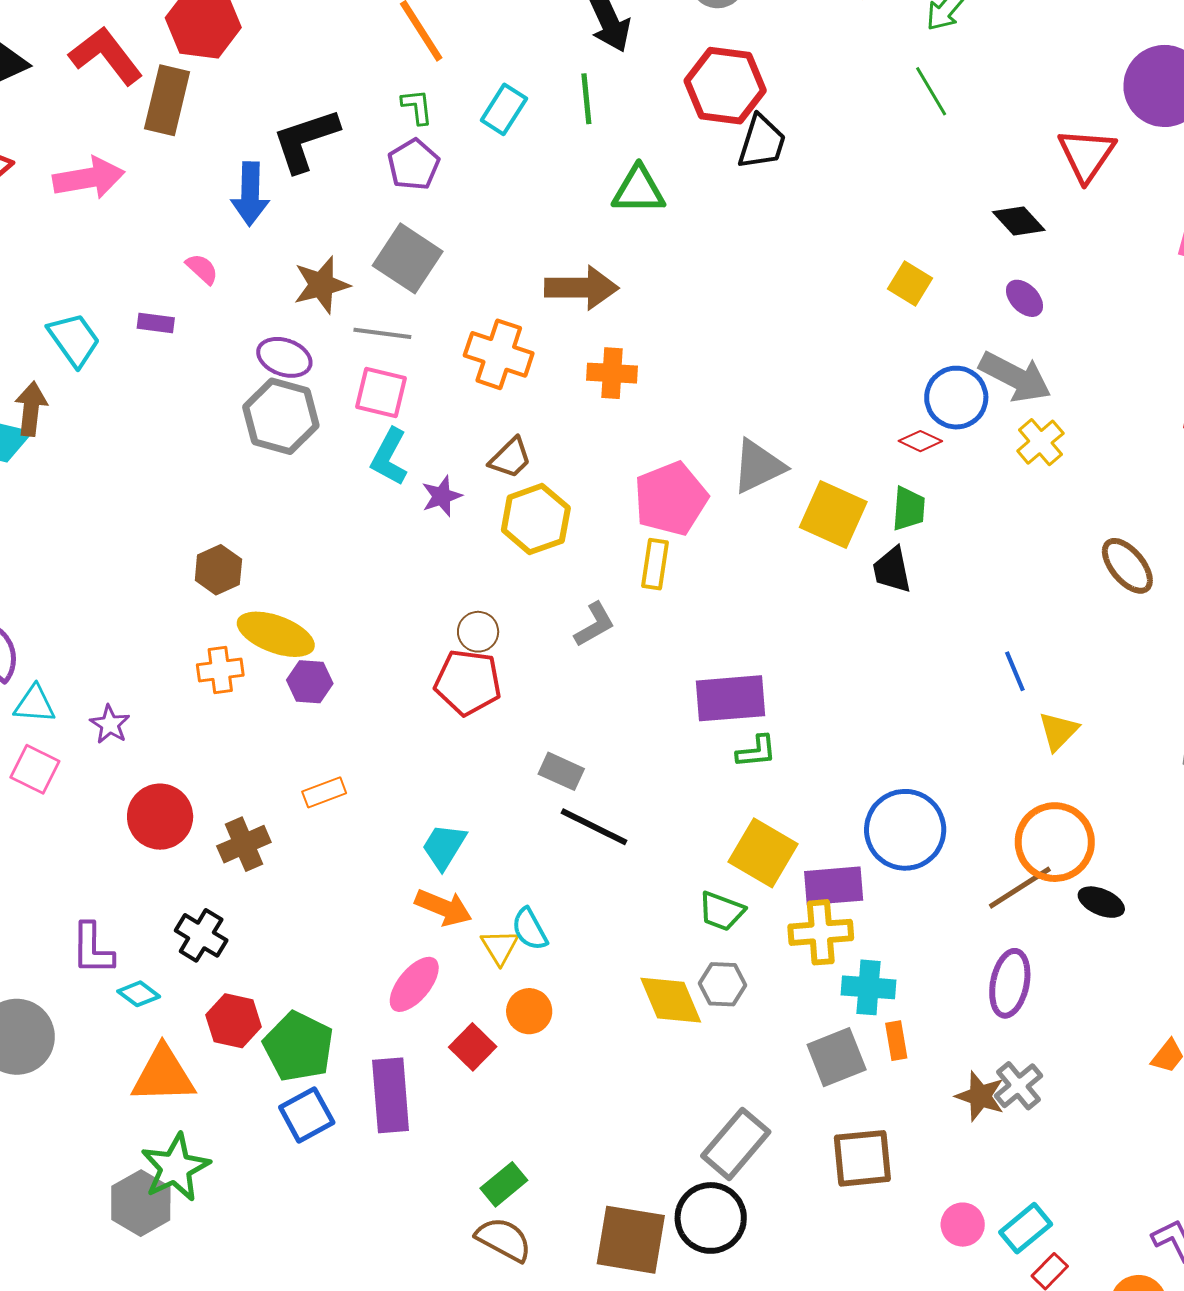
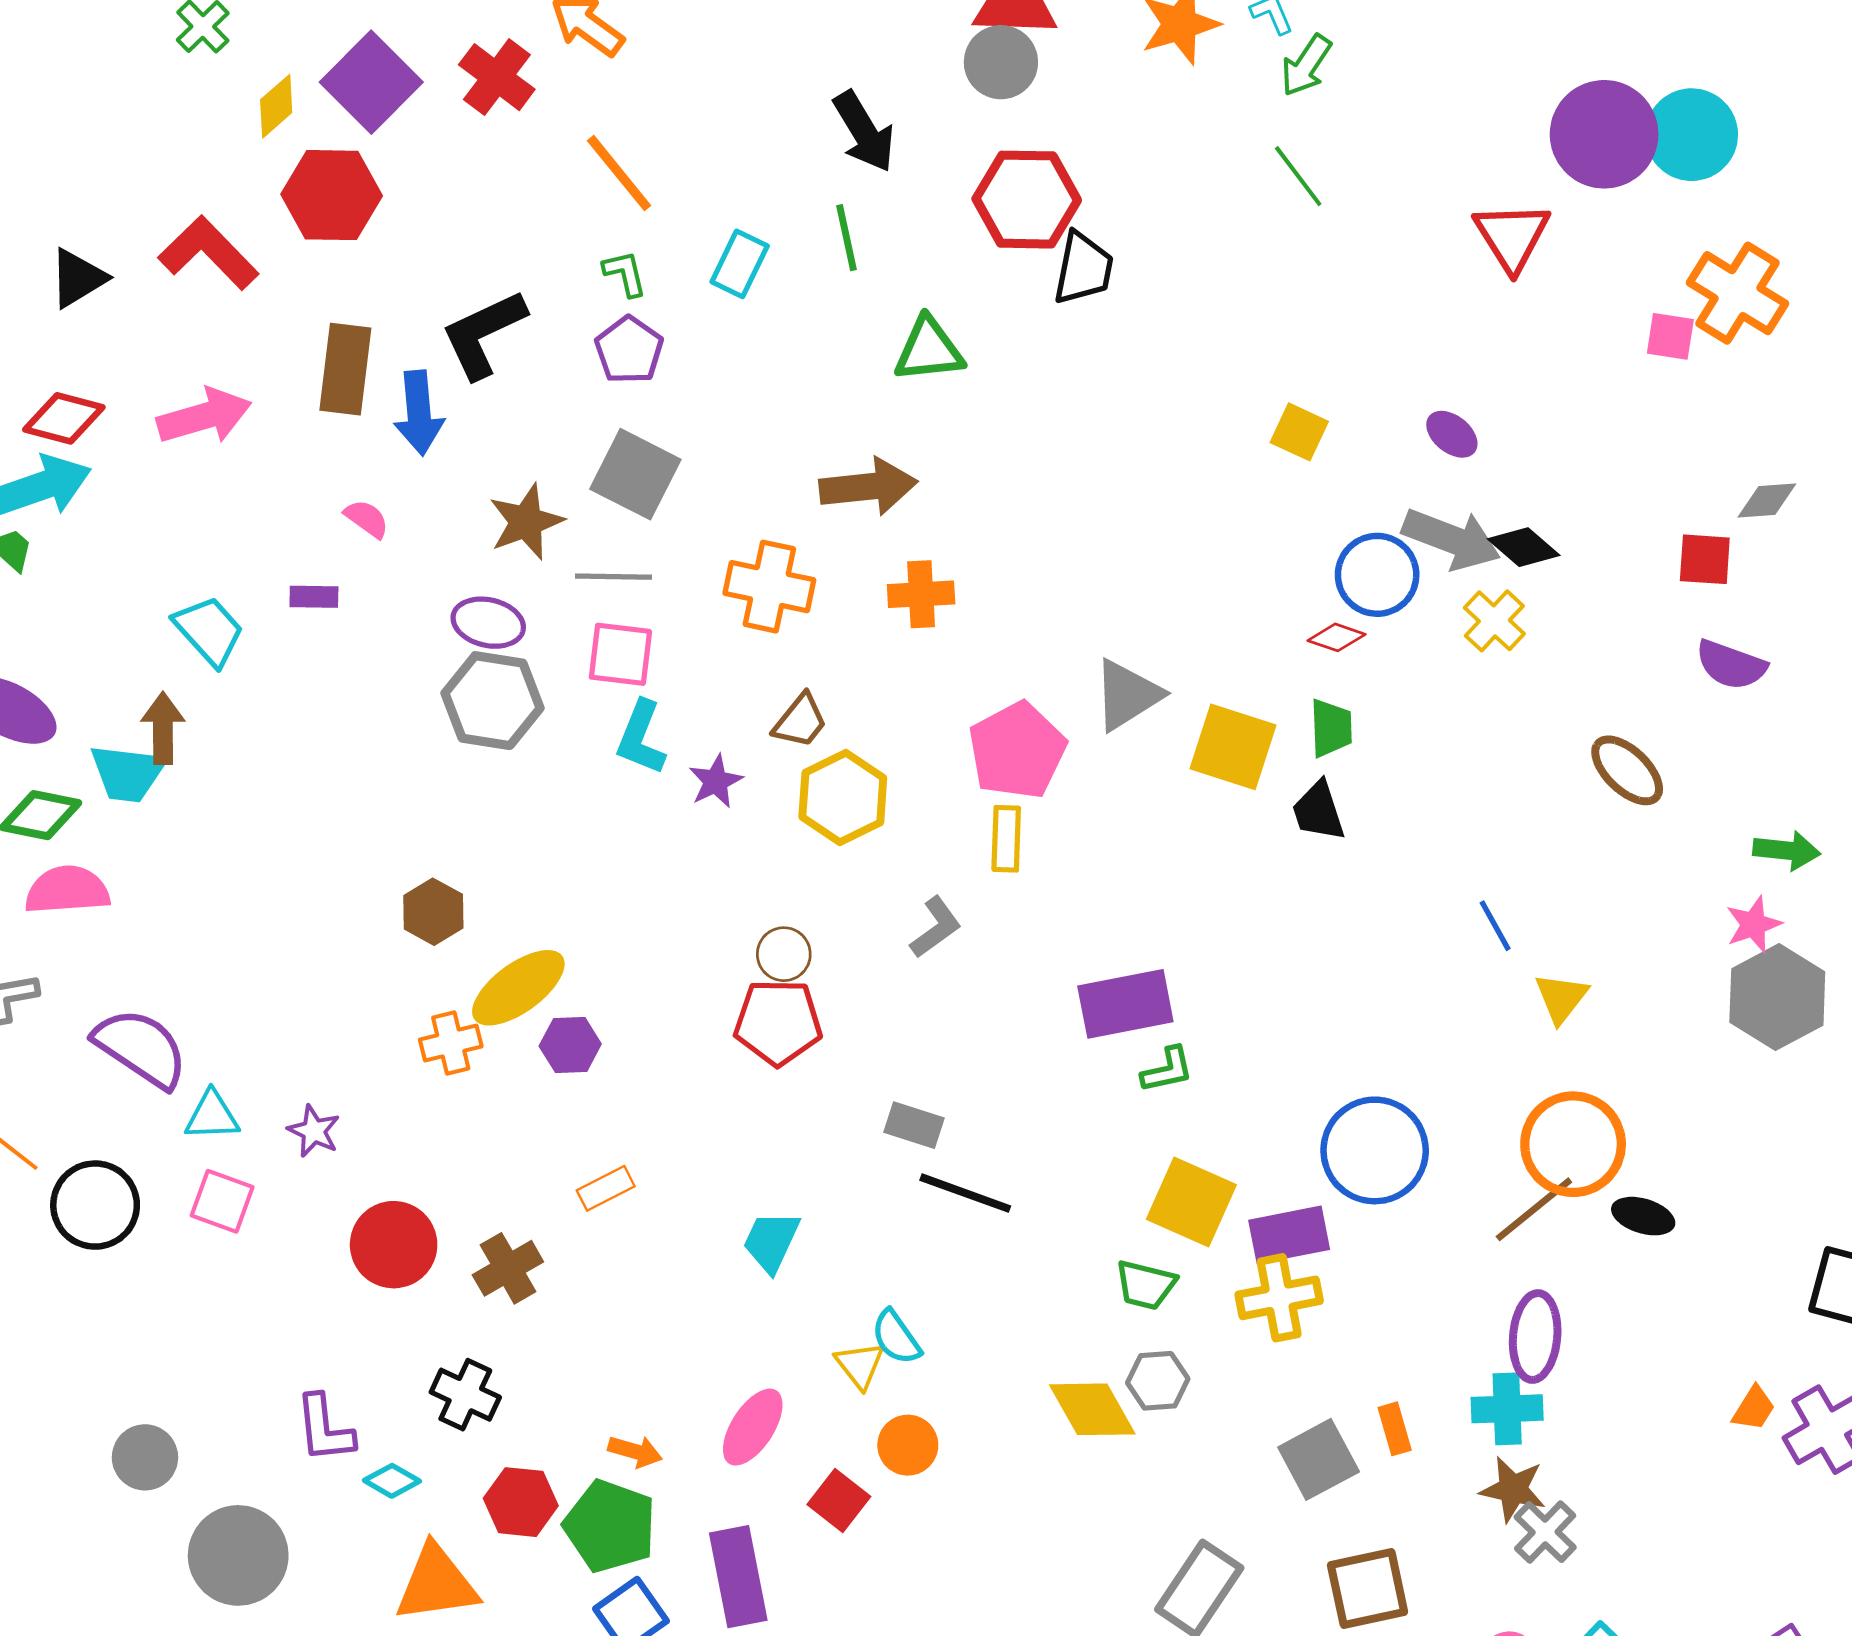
brown rectangle: (167, 100) -> (345, 369), moved
black diamond: (1019, 221) -> (1524, 547), moved
yellow ellipse: (276, 634) -> (518, 988), turned -50
orange arrow: (443, 908) -> (635, 1451), moved, size x0.7
cyan cross: (868, 987) -> (1507, 1409), moved
gray cross: (1019, 1086) -> (1545, 1532), moved

